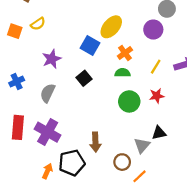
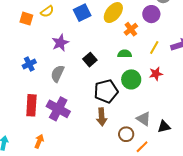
blue square: (90, 46) -> (82, 13), moved, turned 36
orange cross: (125, 53) -> (131, 29), moved
black triangle: (159, 133) -> (164, 127), moved
gray triangle: (142, 145) -> (144, 119), turned -35
black pentagon: (72, 163) -> (106, 91), moved
orange arrow: (47, 171) -> (39, 141), moved

